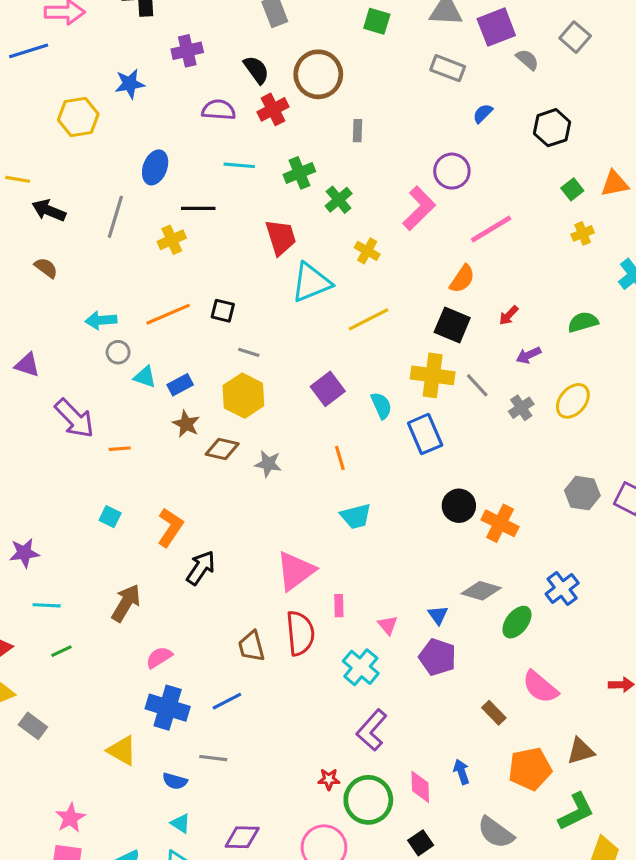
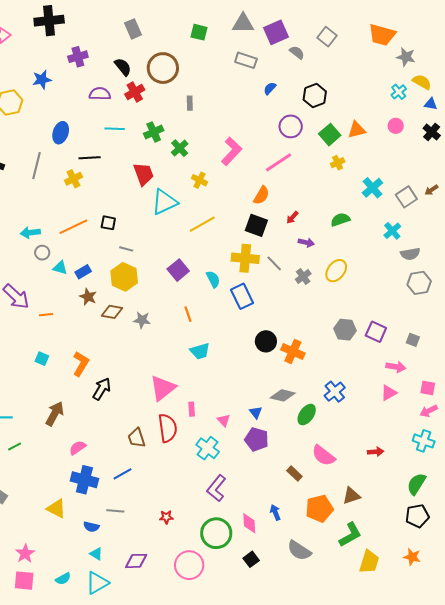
purple circle: (452, 171) -> (291, 126), moved
green square: (572, 189) -> (330, 135), size x1.5
purple arrow: (528, 355) -> (306, 243), turned -140
red star: (329, 779) -> (166, 517), moved

